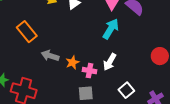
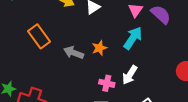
gray arrow: (50, 56) -> (74, 53), moved
orange star: (72, 62) -> (99, 48), moved

